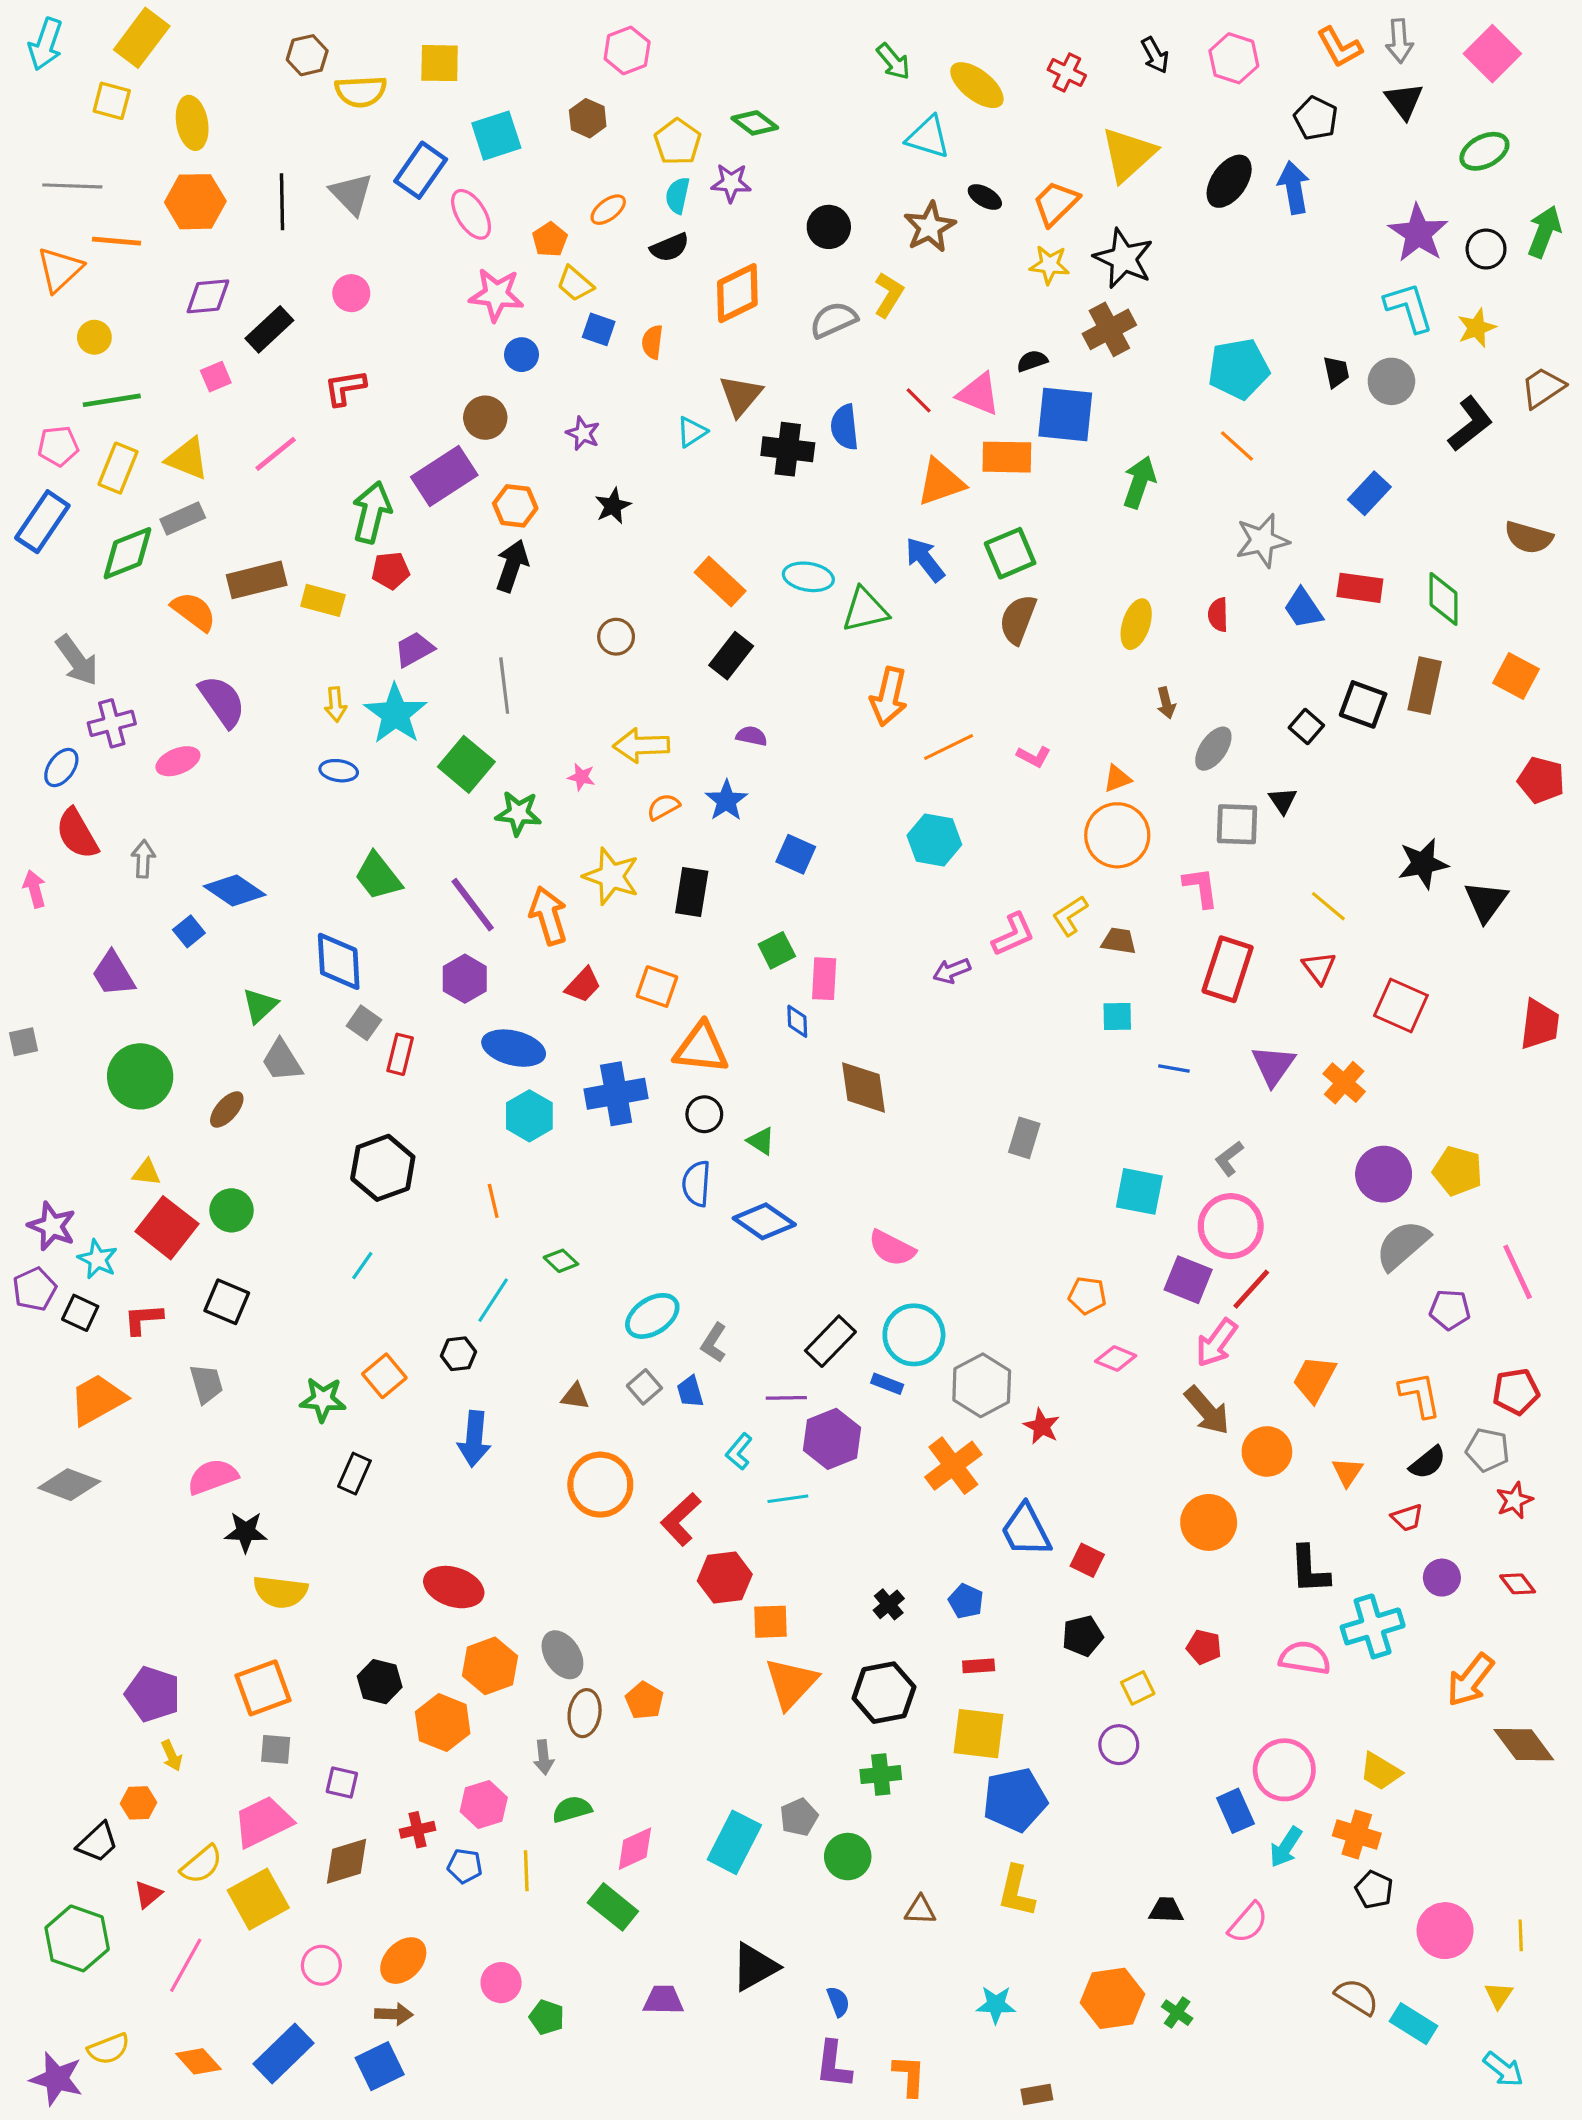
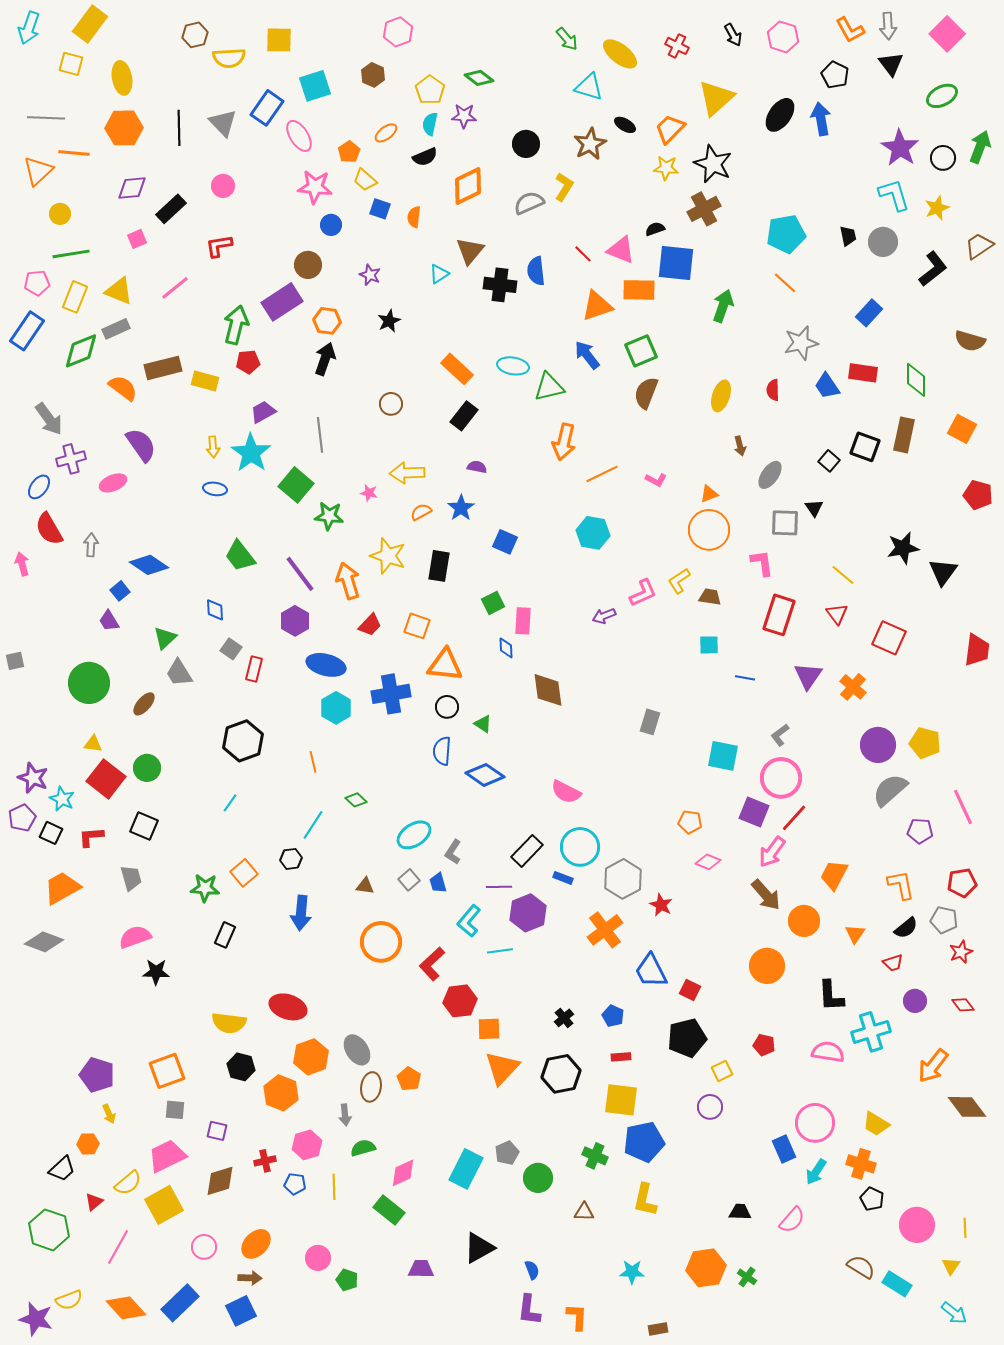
blue diamond: (339, 961) -> (215, 610), size x0.6
purple trapezoid: (113, 974) -> (109, 621), moved, size x0.7
cyan L-shape: (739, 1451) -> (469, 921), size x1.4
yellow semicircle: (280, 1592) -> (229, 1023), moved
black pentagon: (1083, 1636) -> (687, 1038), size x1.5
green cross: (881, 1775) -> (595, 1156), moved, turned 30
orange diamond: (198, 2061) -> (126, 1308), size x1.4

